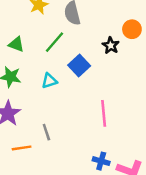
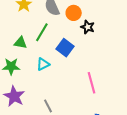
orange circle: (132, 29) -> (74, 13), moved
green triangle: (16, 44) -> (21, 43), moved

